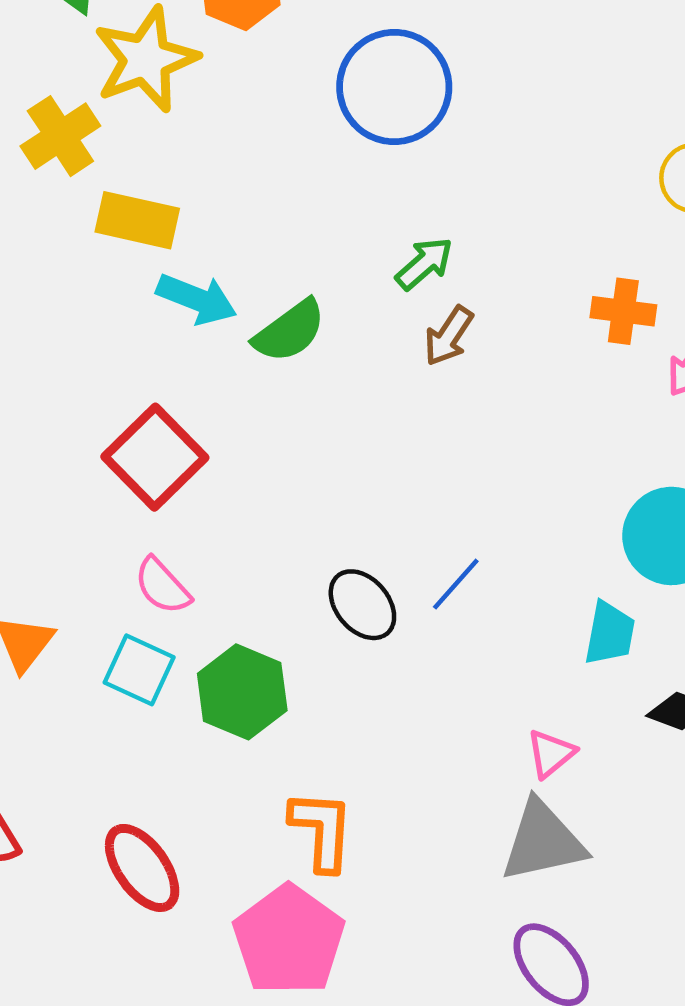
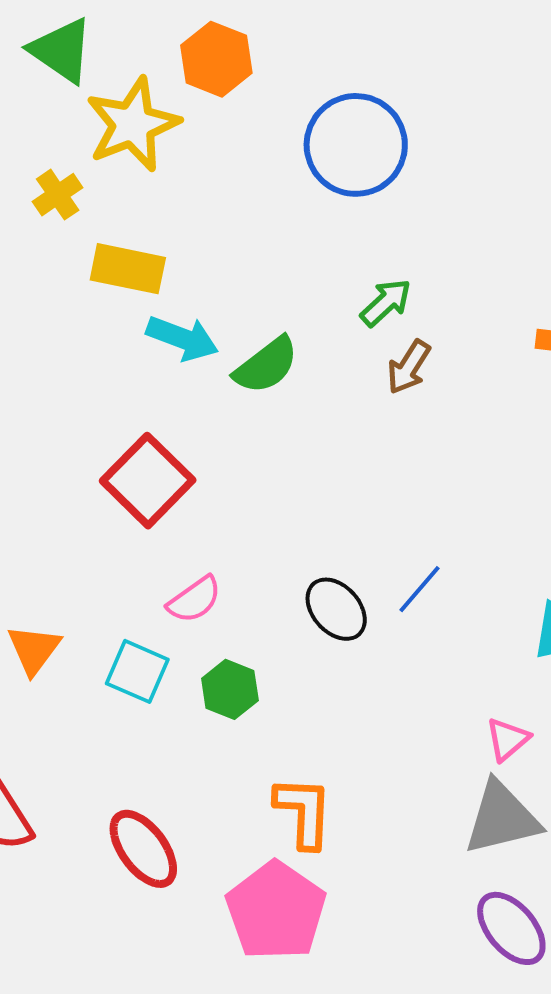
yellow cross: (60, 136) -> (58, 195), size x0.7
pink semicircle: (162, 586) -> (194, 600), moved, turned -82
green hexagon: (242, 692) -> (230, 689), size x0.7

